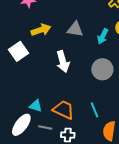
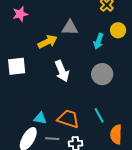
gray triangle: (75, 29) -> (70, 28), moved
yellow arrow: (41, 30) -> (48, 42), moved
white square: (18, 51) -> (17, 66), turned 36

